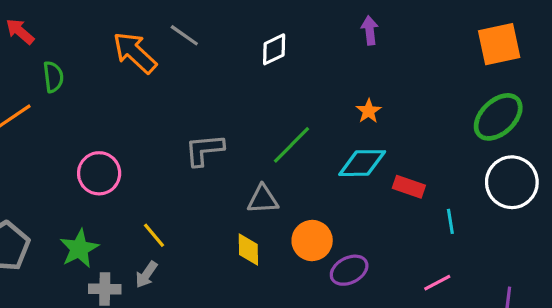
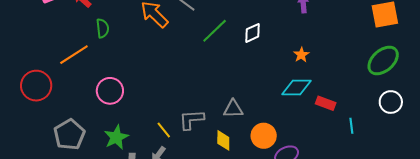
white diamond: (274, 49) -> (253, 33), moved
green line: (292, 145) -> (215, 31), moved
gray L-shape: (204, 150) -> (191, 120), moved
pink circle: (99, 173) -> (110, 91), moved
white circle: (512, 182) -> (391, 102), size x0.7

